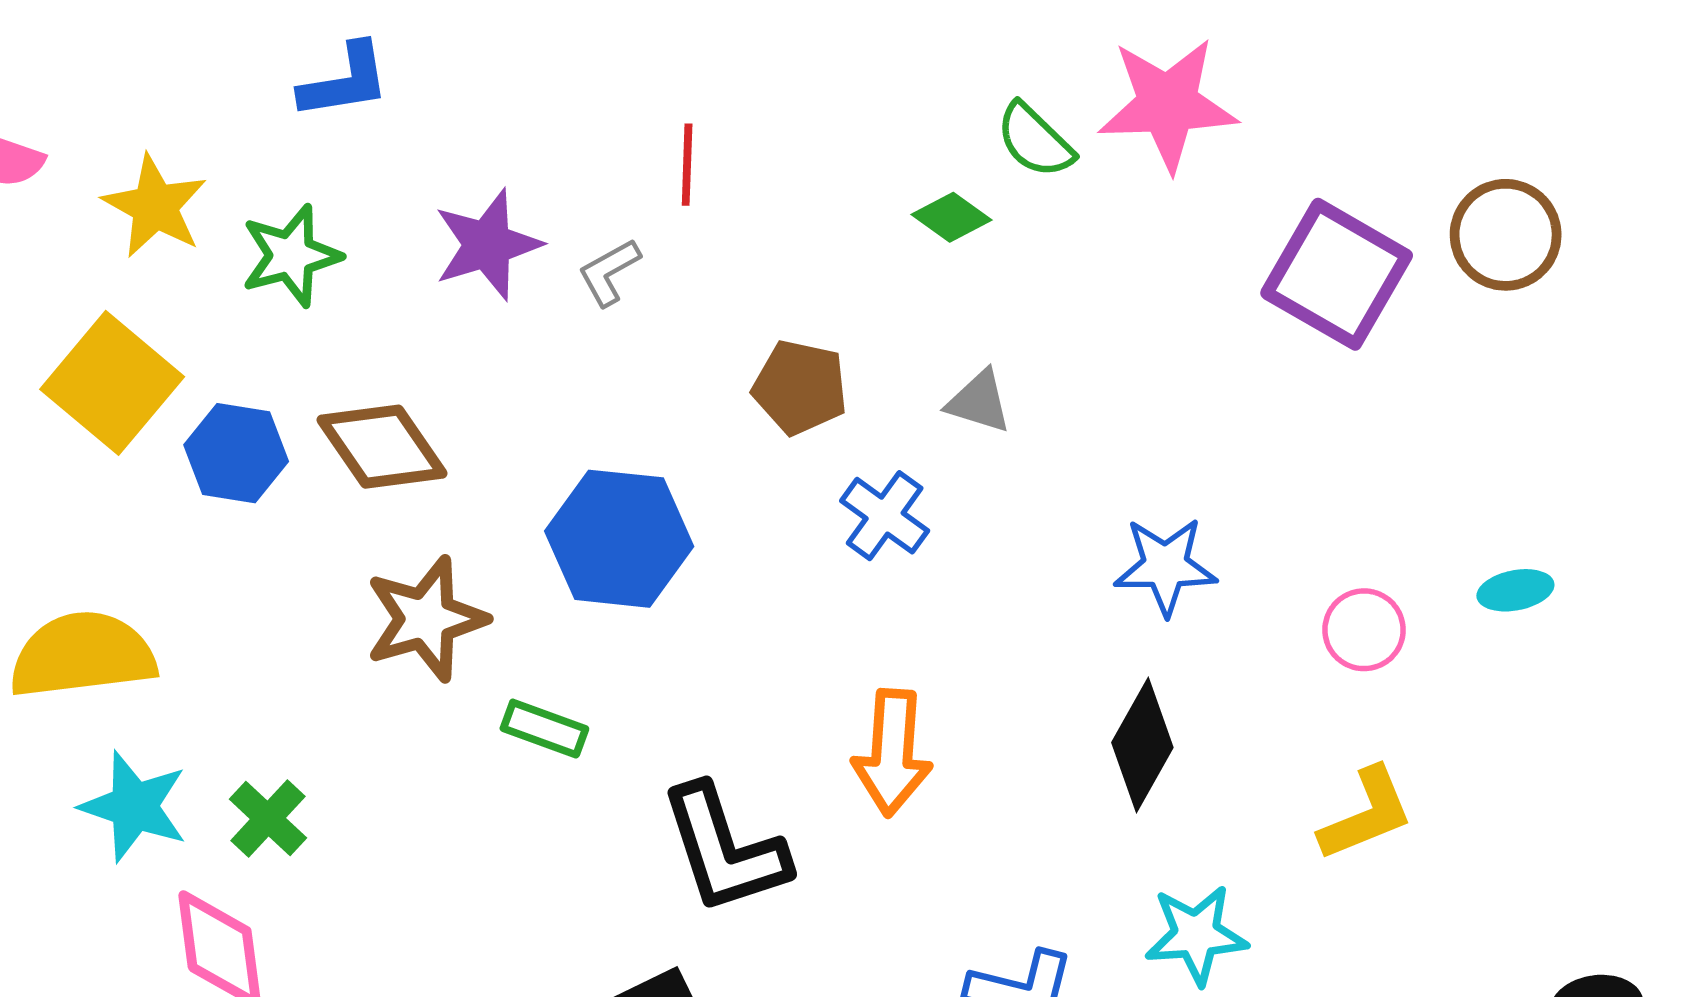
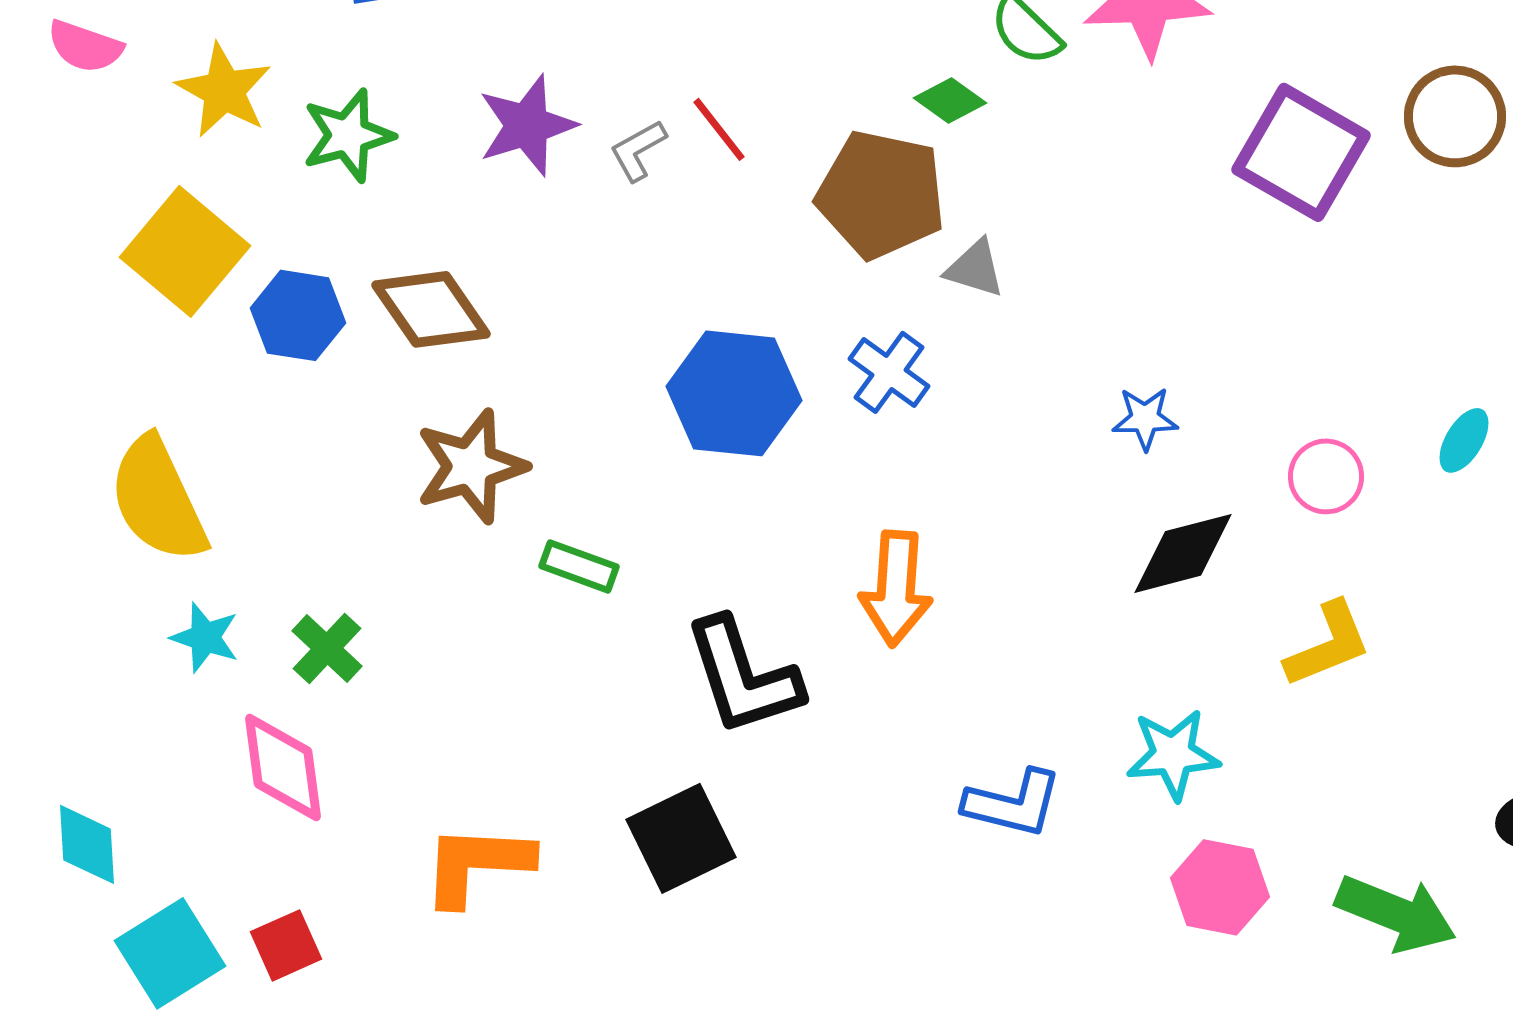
red line: (687, 165) -> (719, 129), moved, turned -40
brown pentagon: (800, 387) -> (881, 194), moved, size x1.5
blue hexagon: (619, 539) -> (734, 393), moved
blue star: (1165, 566) -> (1145, 418), size x0.7
cyan ellipse: (1515, 590) -> (1464, 440), turned -48
yellow semicircle: (83, 655) -> (158, 499), turned -108
black diamond: (1142, 745) -> (1183, 553), moved, turned 46
cyan star: (134, 806) -> (205, 637), size x0.7

